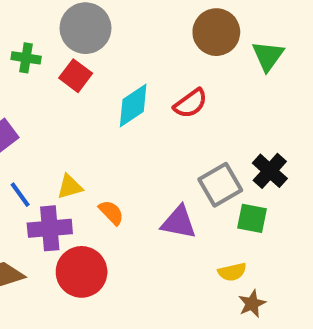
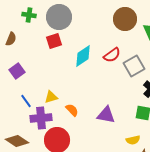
green cross: (26, 58) -> (29, 15), moved
red square: (76, 76) -> (54, 41), turned 35
gray square: (220, 185) -> (134, 66), moved

